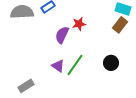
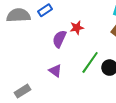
green line: (75, 65) -> (90, 62), moved

